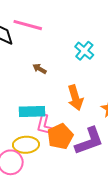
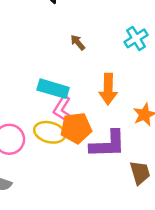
yellow ellipse: (26, 145) -> (50, 132), moved

